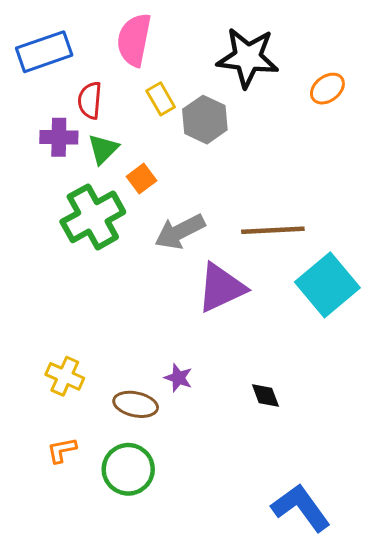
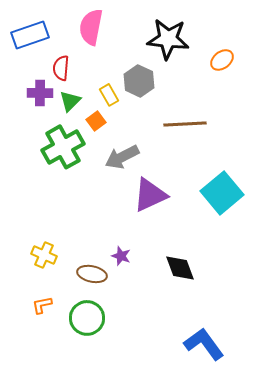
yellow rectangle: (161, 99) -> (109, 95), moved
brown line: (273, 230) -> (185, 124), moved
black diamond: (265, 395) -> (180, 268), size x1.5

